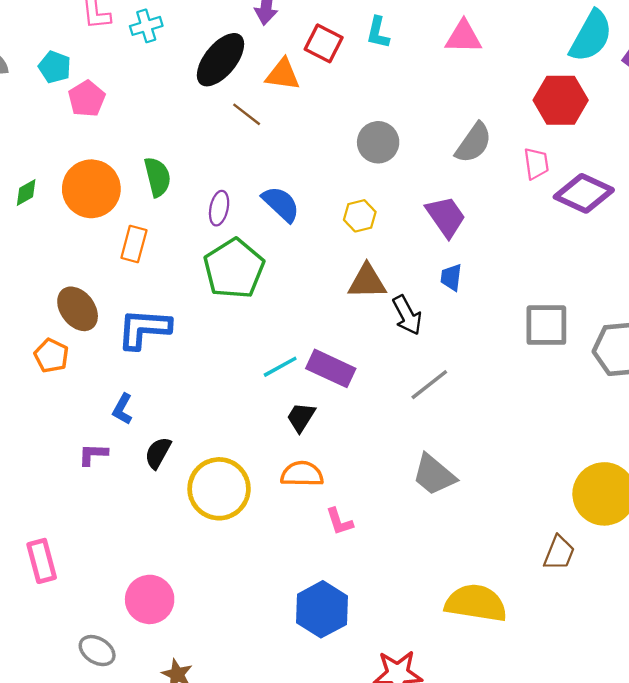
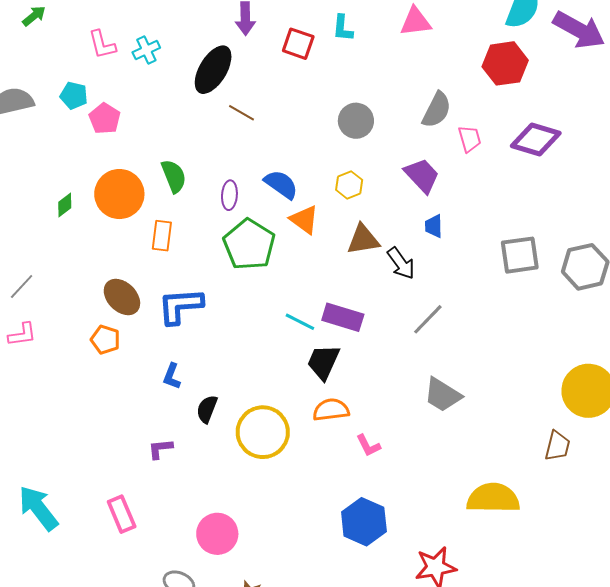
orange triangle: (283, 74) -> (304, 220), moved, turned 36
pink trapezoid: (536, 164) -> (470, 139), moved
cyan line: (280, 367) -> (300, 322), turned 64
black trapezoid: (301, 417) -> (323, 362), size x1.4
purple L-shape: (93, 454) -> (160, 449), moved

